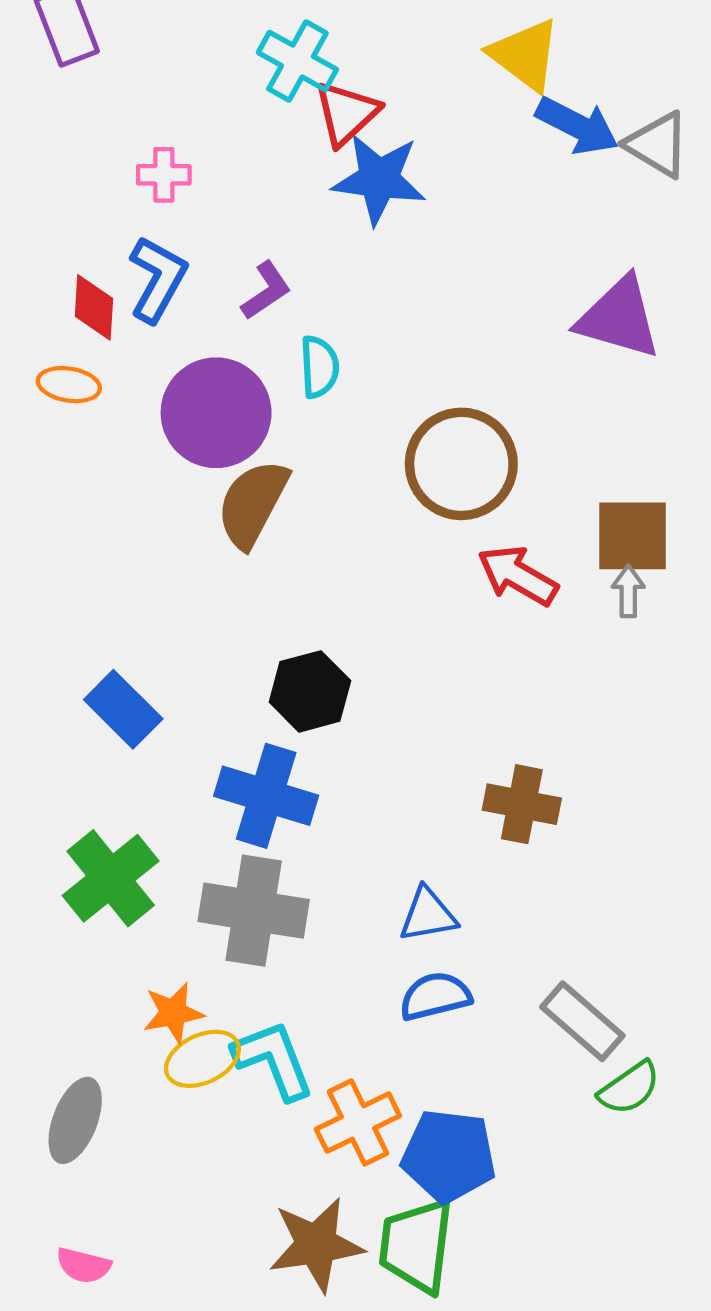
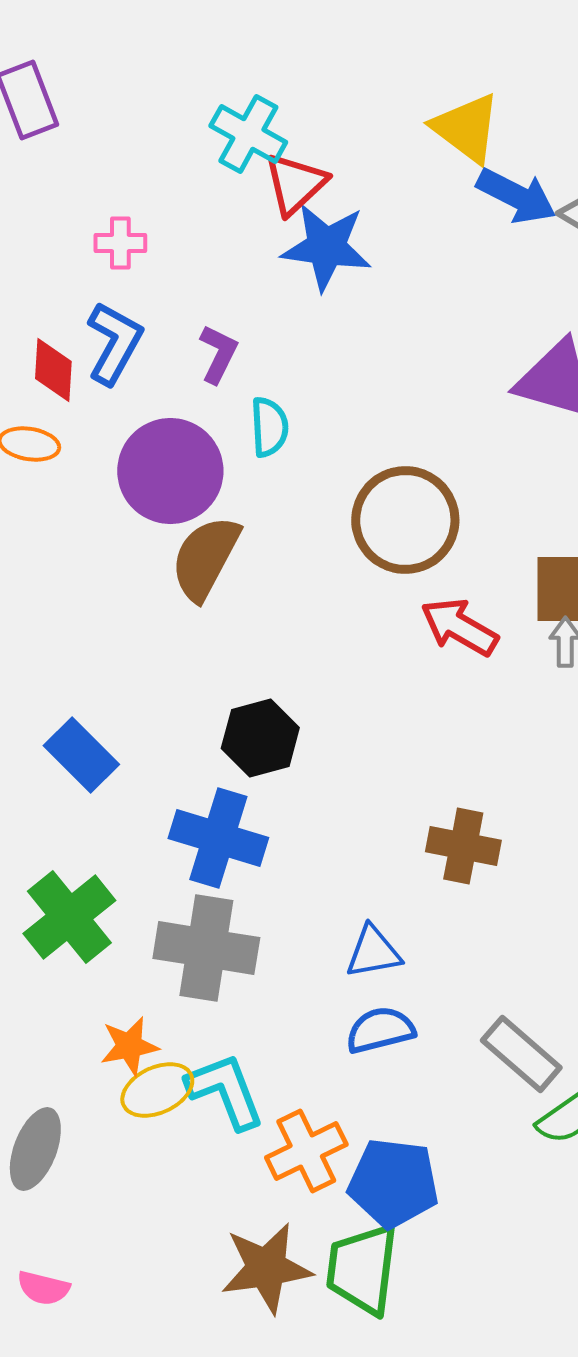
purple L-shape: (266, 291) -> (218, 354), turned -30

